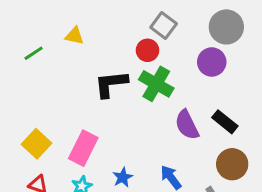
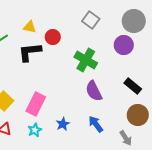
red circle: (147, 50) -> (53, 37), moved
black L-shape: (111, 84) -> (30, 52), moved
purple semicircle: (187, 125) -> (94, 91), moved

